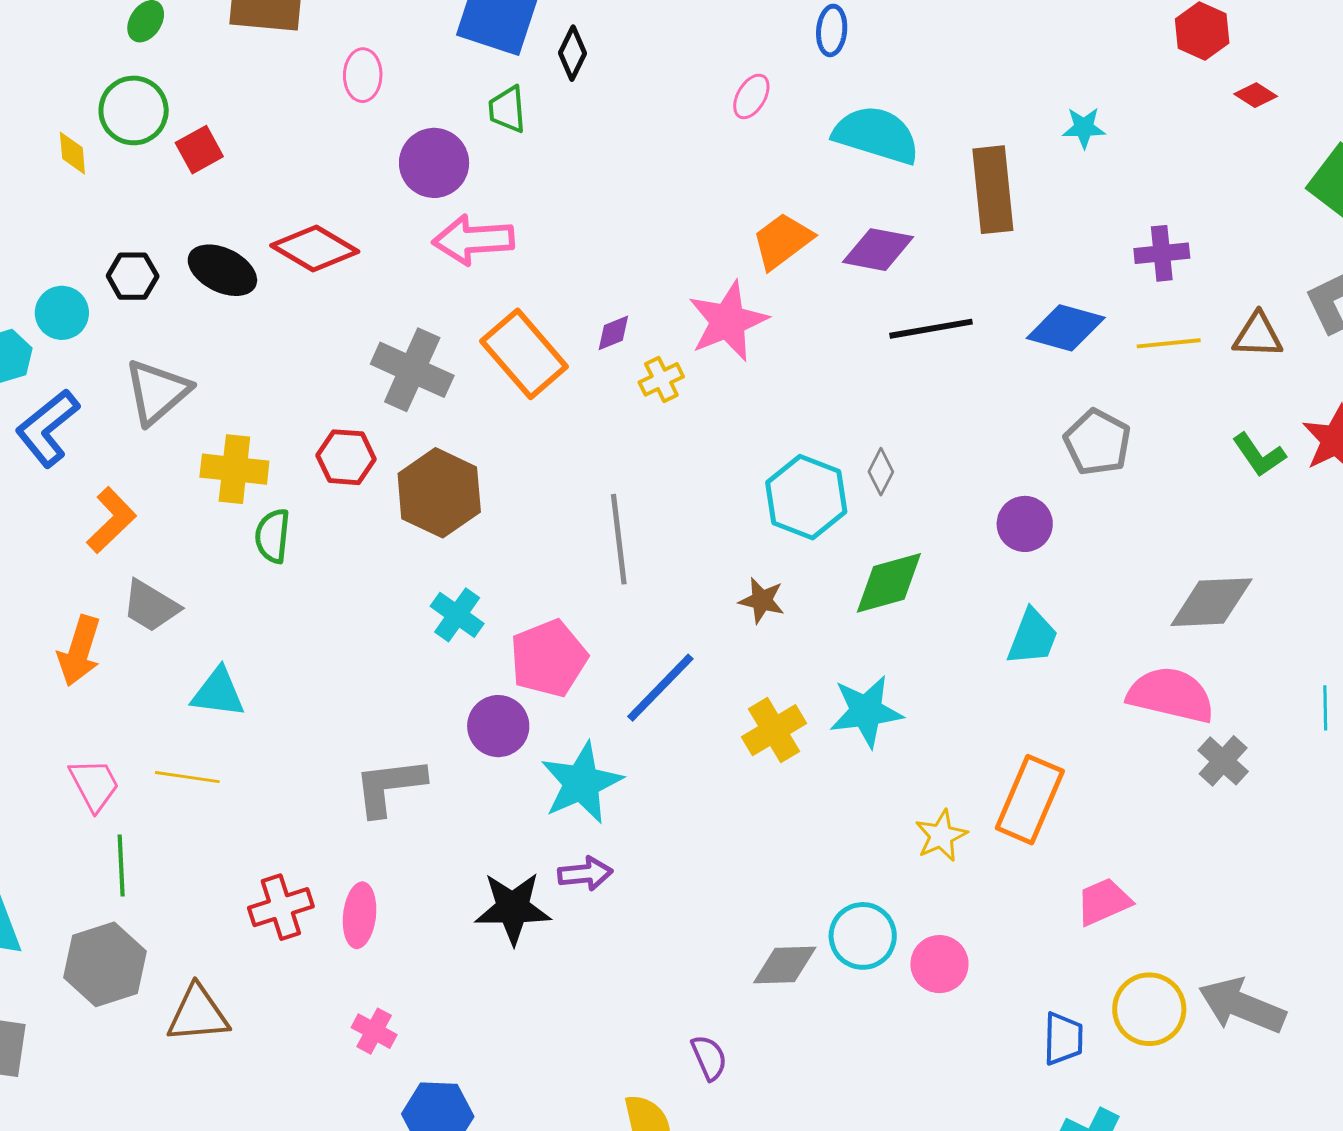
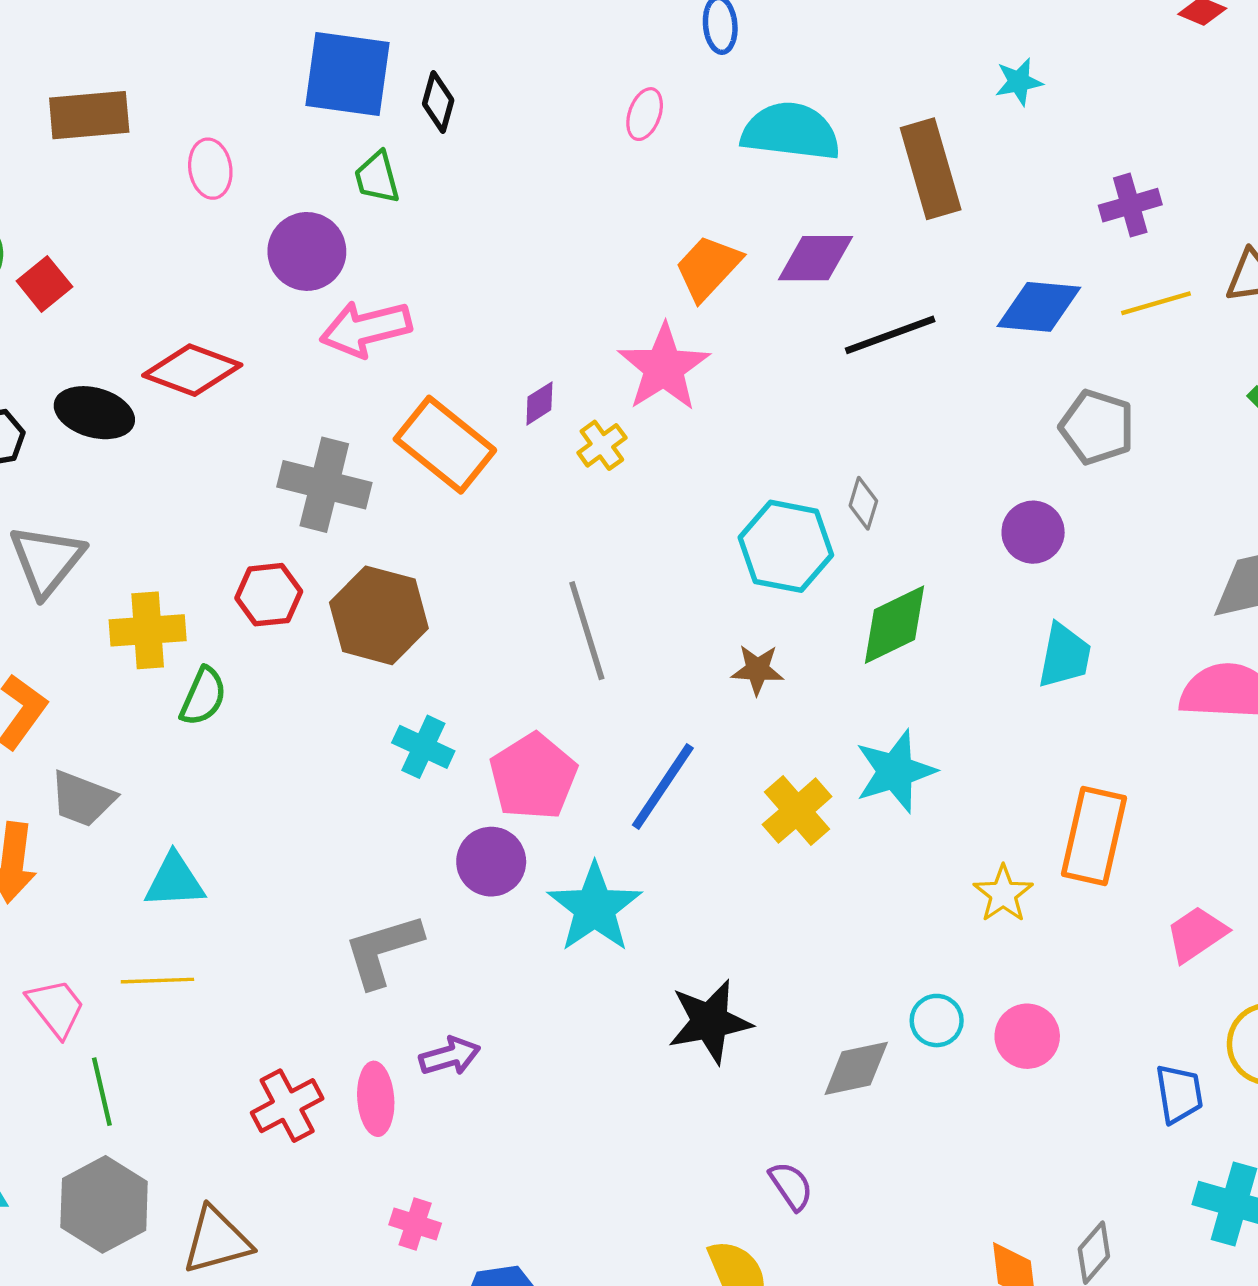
green semicircle: (273, 536) -> (203, 697), turned -152
purple arrow: (585, 874) -> (450, 1056), moved
black star: (513, 908) -> (710, 1022), moved
cyan circle: (863, 936) -> (937, 1021), size x0.7

